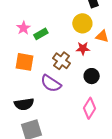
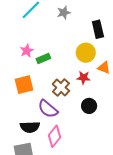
orange square: (25, 62) -> (24, 85), turned -30
black semicircle: (24, 104) -> (30, 127), moved
pink diamond: (89, 108) -> (54, 136), moved

